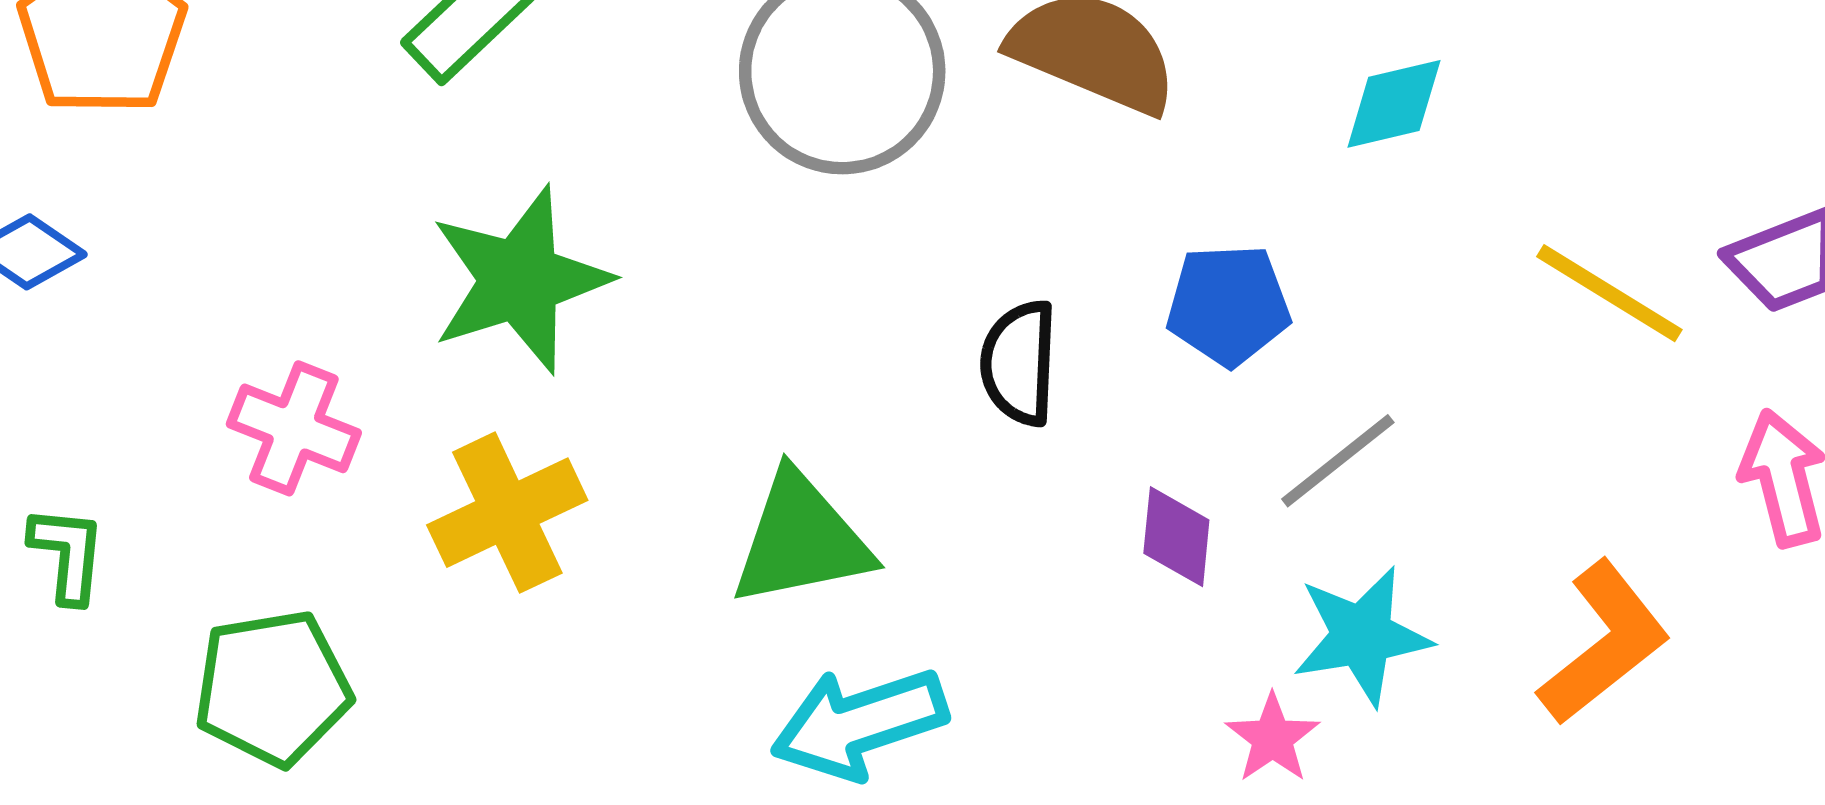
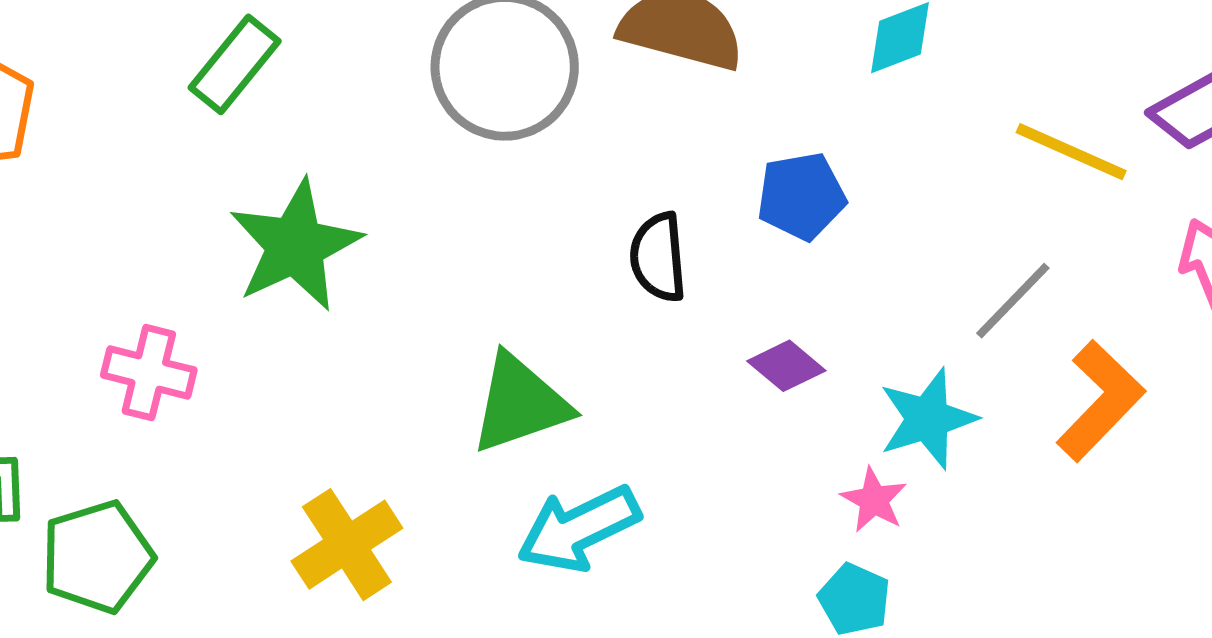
gray line: (1338, 461) -> (1013, 301), moved
yellow cross: (507, 513) -> (347, 545), moved
purple diamond: (1176, 537) -> (786, 366), turned -48
green pentagon: (273, 688) -> (97, 557), moved

